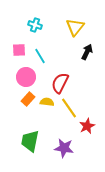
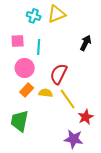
yellow triangle: (75, 27) -> (57, 14), moved, turned 30
cyan line: (40, 56) -> (39, 47), turned 35
green trapezoid: (30, 141) -> (20, 121), moved
purple star: (64, 148) -> (74, 139), moved

